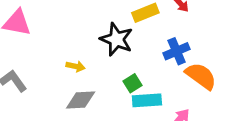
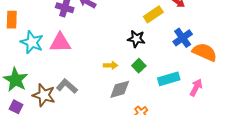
black star: (116, 39) -> (136, 39), size x0.7
green square: (133, 83) -> (139, 66), moved

